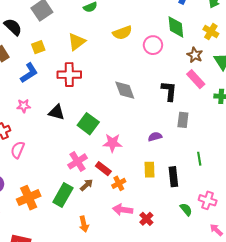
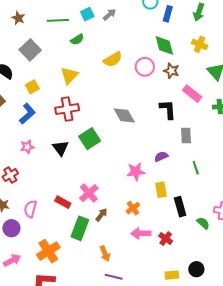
brown star: (195, 55) -> (171, 71), moved
black triangle: (57, 112) -> (61, 148), turned 48
green square: (88, 124) -> (90, 139), moved, turned 30
pink star: (113, 143) -> (136, 172), moved
pink semicircle: (18, 150) -> (30, 209), moved
green line: (199, 159) -> (196, 168), moved
red rectangle: (103, 169) -> (63, 202), moved
black rectangle: (173, 177) -> (180, 207), moved
orange cross: (29, 198) -> (48, 251), moved

